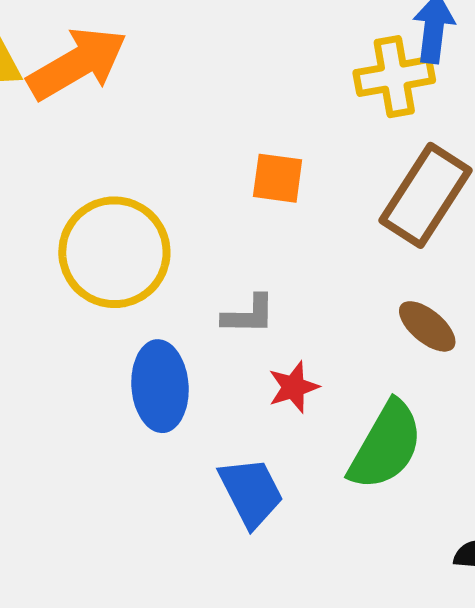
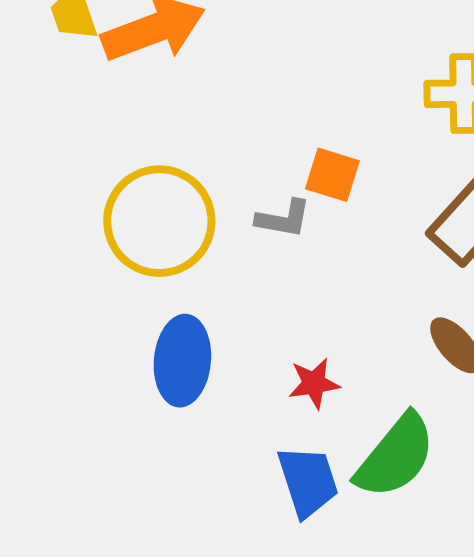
gray L-shape: (249, 315) -> (283, 219), moved
blue trapezoid: (251, 492) -> (308, 481), moved

